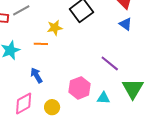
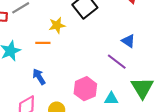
blue triangle: (126, 24) -> (128, 41), moved

